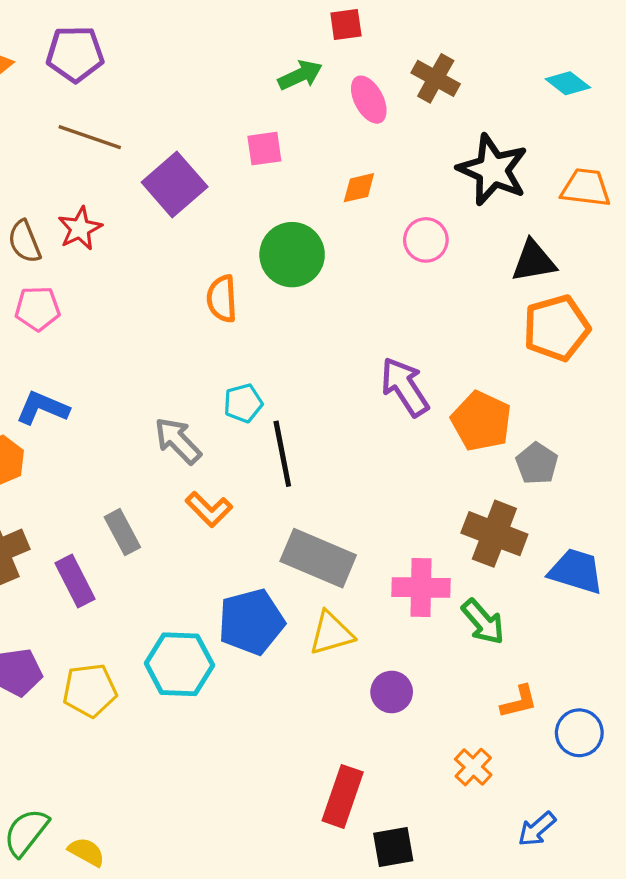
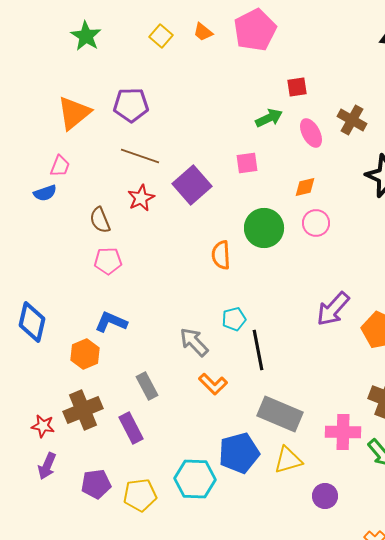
red star: (80, 229) -> (141, 198), moved
pink circle: (426, 240) -> (316, 223), moved
purple arrow: (405, 387) -> (333, 309), turned -105
gray rectangle: (122, 532) -> (147, 386), moved

